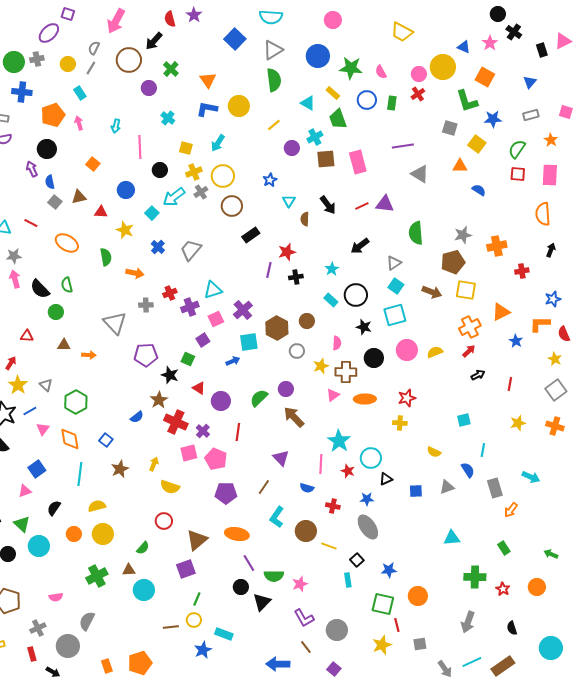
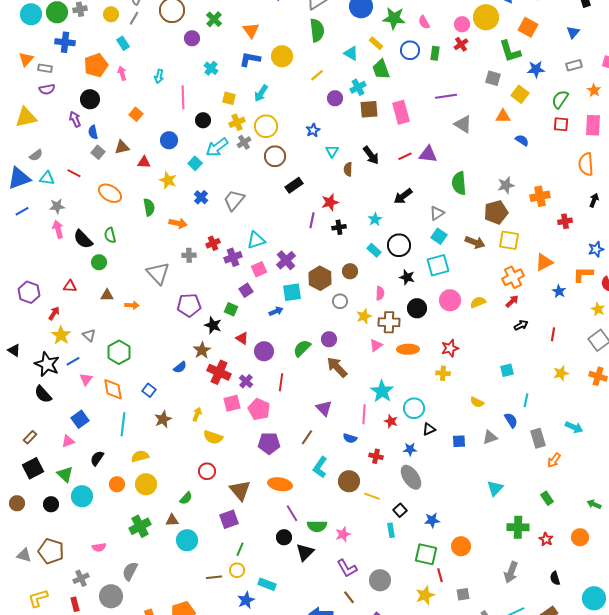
cyan triangle: (452, 538) -> (495, 488), turned -42
brown triangle: (197, 540) -> (240, 490), turned -30

